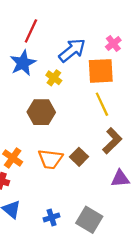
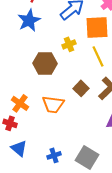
yellow cross: (54, 78) -> (69, 44), moved, turned 32
brown square: (79, 157) -> (81, 88), moved

